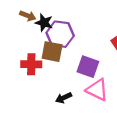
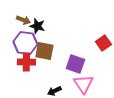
purple hexagon: (60, 34) -> (25, 43), moved
pink triangle: (97, 90) -> (83, 84), turned 30

